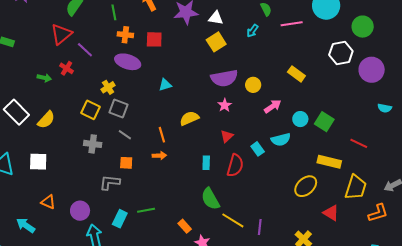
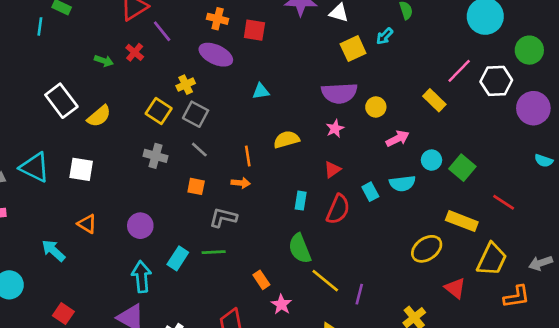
pink line: (292, 24) -> (459, 71), moved, turned -45
yellow square: (216, 42) -> (353, 49), moved
gray L-shape: (110, 182) -> (223, 218), moved
purple circle: (80, 211) -> (140, 226), moved

